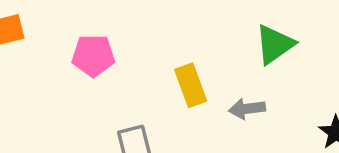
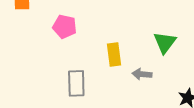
green triangle: (275, 44) -> (165, 42), turned -30

